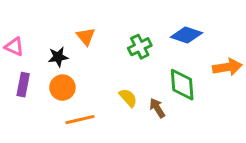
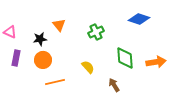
blue diamond: (186, 35) -> (139, 19), moved
orange arrow: (227, 67) -> (156, 62), moved
brown arrow: (157, 108) -> (114, 85), moved

